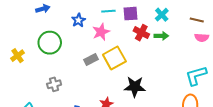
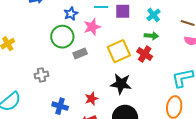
red cross: (141, 33) -> (145, 54), moved
green circle: (50, 43) -> (62, 37), moved
yellow square: (114, 58) -> (119, 51), moved

